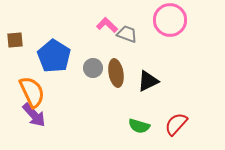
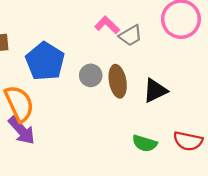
gray trapezoid: (127, 34) -> (131, 36), turned 130
red semicircle: (176, 124) -> (188, 141), turned -120

